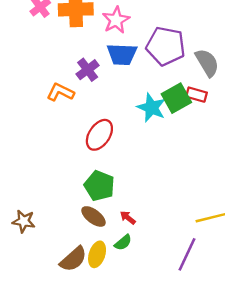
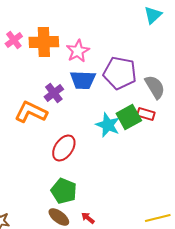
orange L-shape: (60, 92) -> (31, 112), size x1.4

